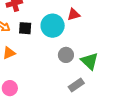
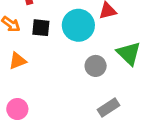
green triangle: (90, 61) -> (129, 53), moved

